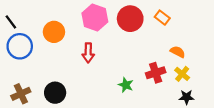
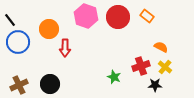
red arrow: (88, 53) -> (65, 48), moved
black star: (187, 97) -> (155, 85), moved

